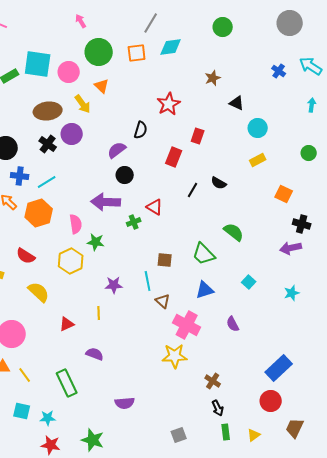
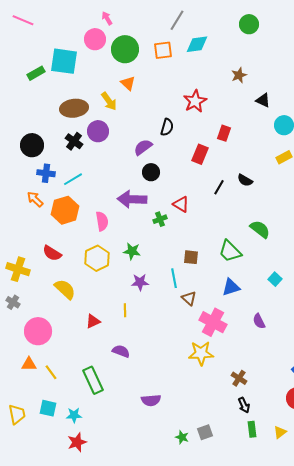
pink circle: (69, 72) -> (95, 39), moved
green star: (96, 242) -> (132, 251), moved
green star: (93, 440) -> (182, 437), moved, size x0.6
red star: (51, 445) -> (77, 442), turned -30

